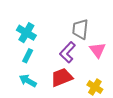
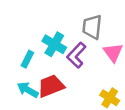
cyan cross: (26, 33) -> (54, 44), moved
red trapezoid: (62, 77) -> (51, 86), moved

